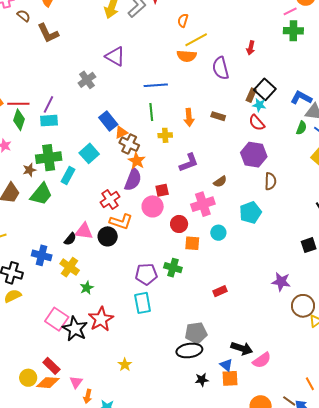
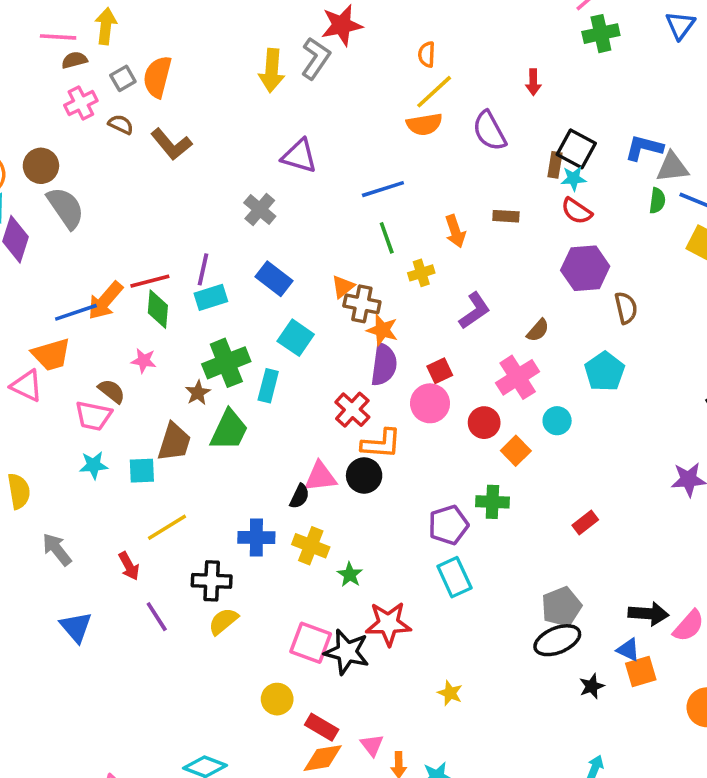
orange semicircle: (183, 20) -> (427, 54), moved
blue rectangle: (108, 121) -> (274, 279), moved
orange square: (192, 243) -> (516, 451), turned -35
red star: (101, 319) -> (388, 624), turned -30
yellow circle: (28, 378) -> (277, 699), moved

